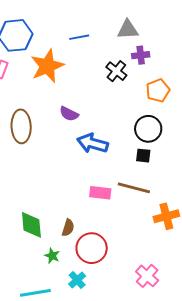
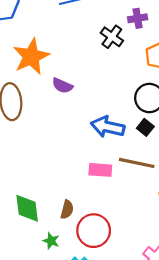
orange star: (47, 66) -> (31, 56), moved
blue arrow: (92, 143) -> (108, 127), moved
black square: (143, 156) -> (145, 127), turned 35

